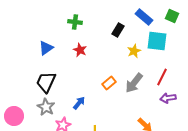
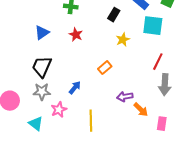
yellow star: (134, 51) -> (123, 40), moved
gray arrow: (134, 83) -> (165, 85), moved, turned -35
purple arrow: (168, 98) -> (125, 97), moved
gray star: (46, 107) -> (42, 92), turned -30

